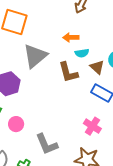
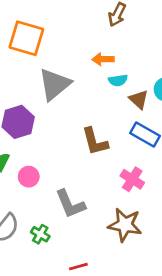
brown L-shape: (68, 72) -> (95, 142), moved

